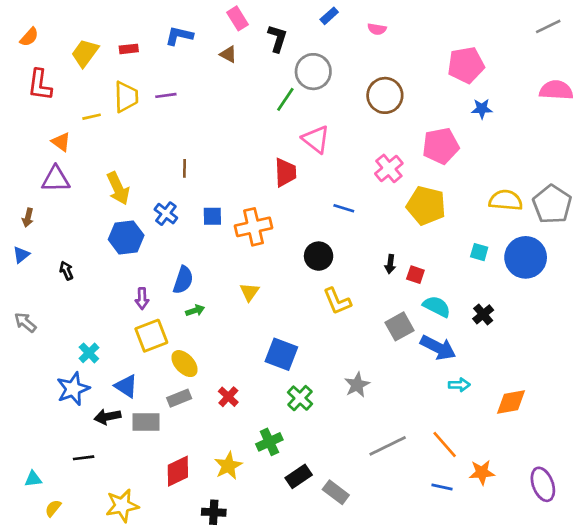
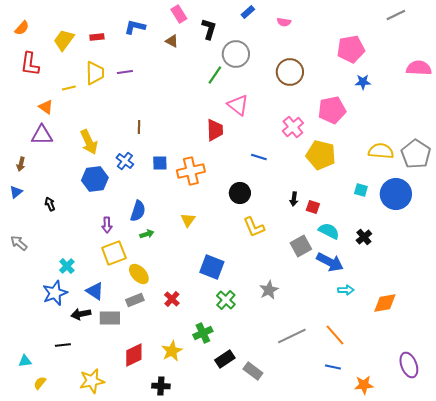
gray line: (548, 26) -> (396, 15), moved
orange star: (482, 472) -> (364, 385), moved

